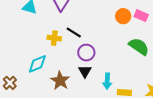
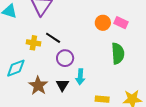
green semicircle: (139, 46) -> (118, 53), turned 50
black triangle: (85, 71) -> (62, 85), moved
cyan arrow: (107, 81) -> (80, 77), moved

